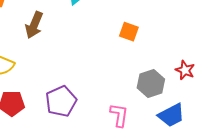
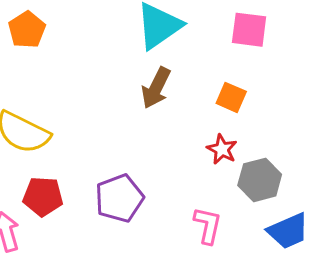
brown arrow: (34, 25) -> (156, 88), moved
red star: (185, 70) -> (222, 149), moved

